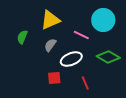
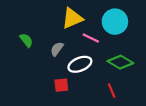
yellow triangle: (50, 20) -> (72, 18), moved
green semicircle: (22, 37) -> (26, 40), turned 120
red line: (85, 83) -> (112, 91), moved

